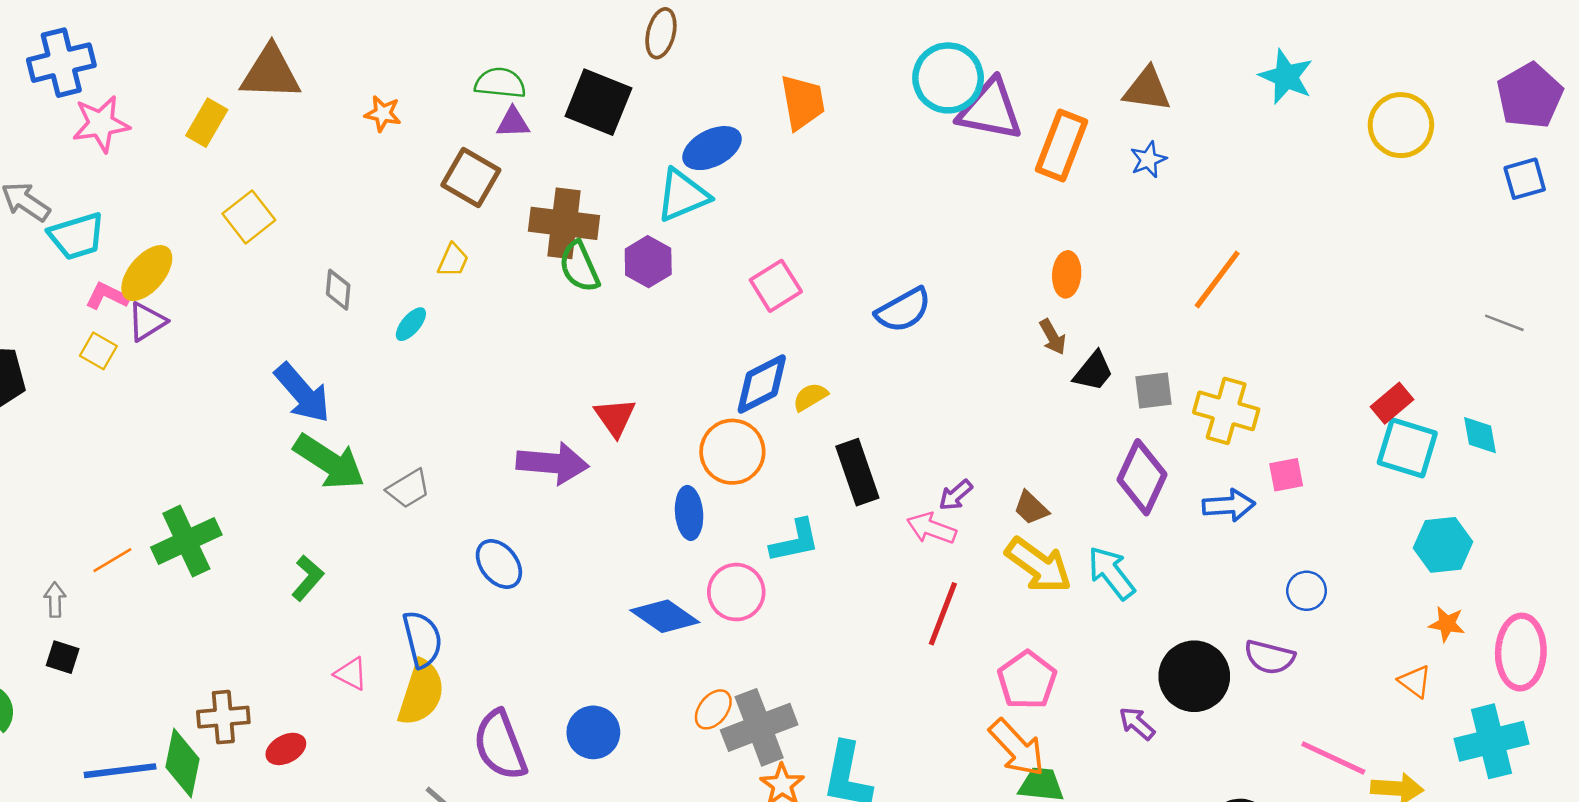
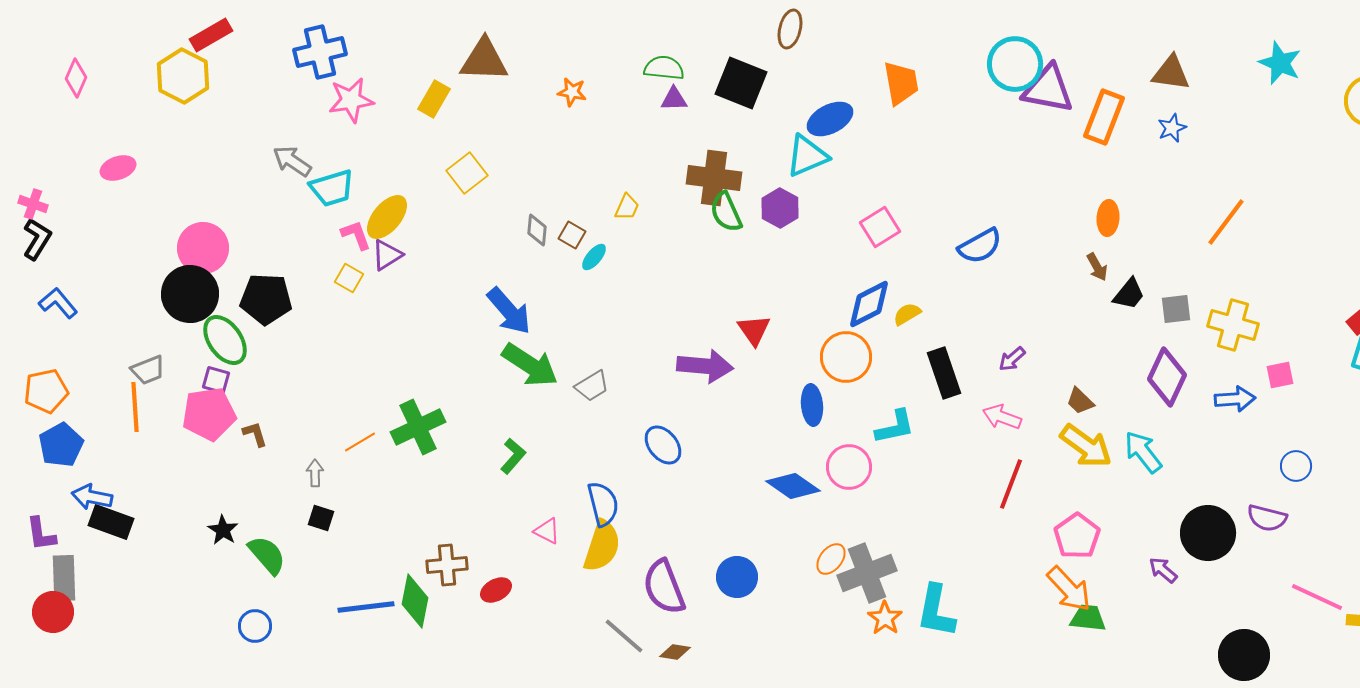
brown square: (471, 177) -> (572, 235), moved, size x0.6
pink L-shape: (107, 296) -> (356, 235), turned 44
purple arrow: (956, 495) -> (1012, 359), moved

